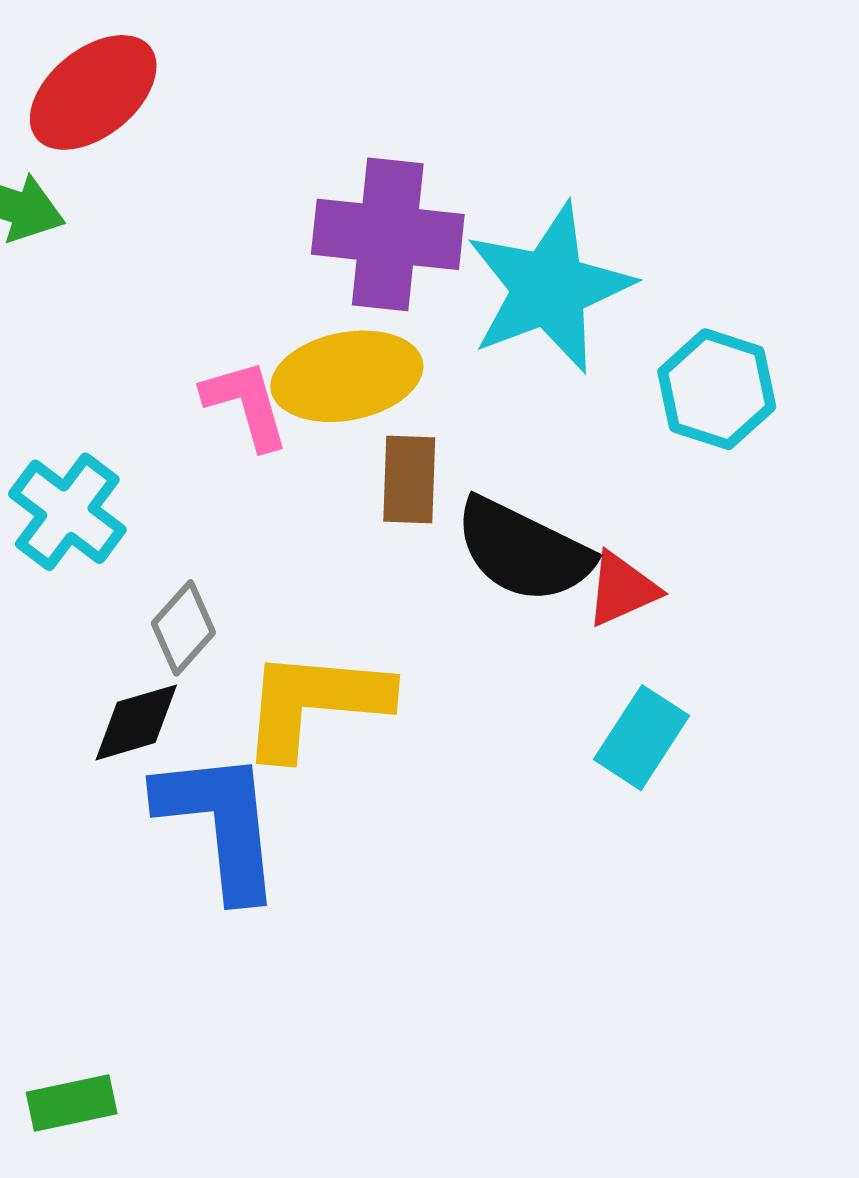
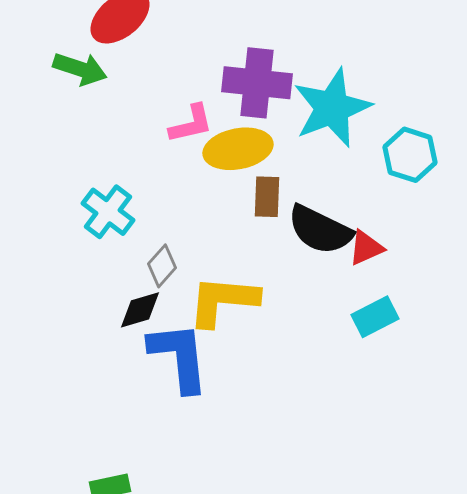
pink L-shape: (246, 404) -> (191, 124), moved, turned 93
cyan rectangle: (641, 738) -> (375, 317), turned 30

